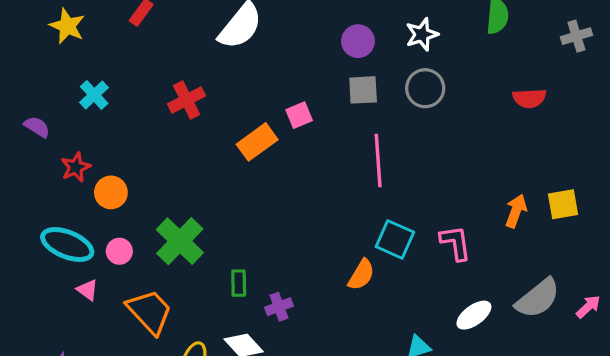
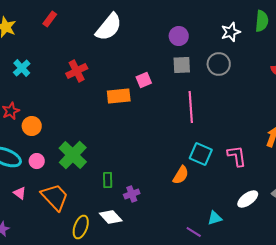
white star: (422, 34) -> (231, 32), moved
orange rectangle: (257, 142) -> (119, 96), turned 30
pink triangle: (87, 290) -> (20, 193), moved

